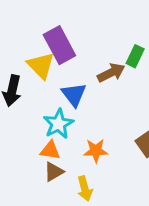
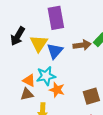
yellow triangle: (41, 65) -> (39, 43), moved
cyan star: (58, 124) -> (46, 76), moved

